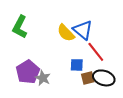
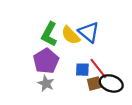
green L-shape: (20, 27) -> (49, 34), moved
red line: (96, 52) -> (98, 68), moved
purple pentagon: (28, 72) -> (46, 61), moved

